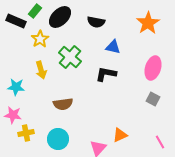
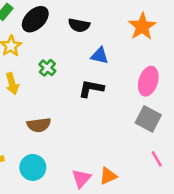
green cross: (70, 57) -> (47, 68), size x0.6
gray square: (153, 99) -> (148, 119), size x1.5
orange triangle: (120, 135) -> (108, 176), moved
pink line: (160, 142) -> (157, 159), moved

